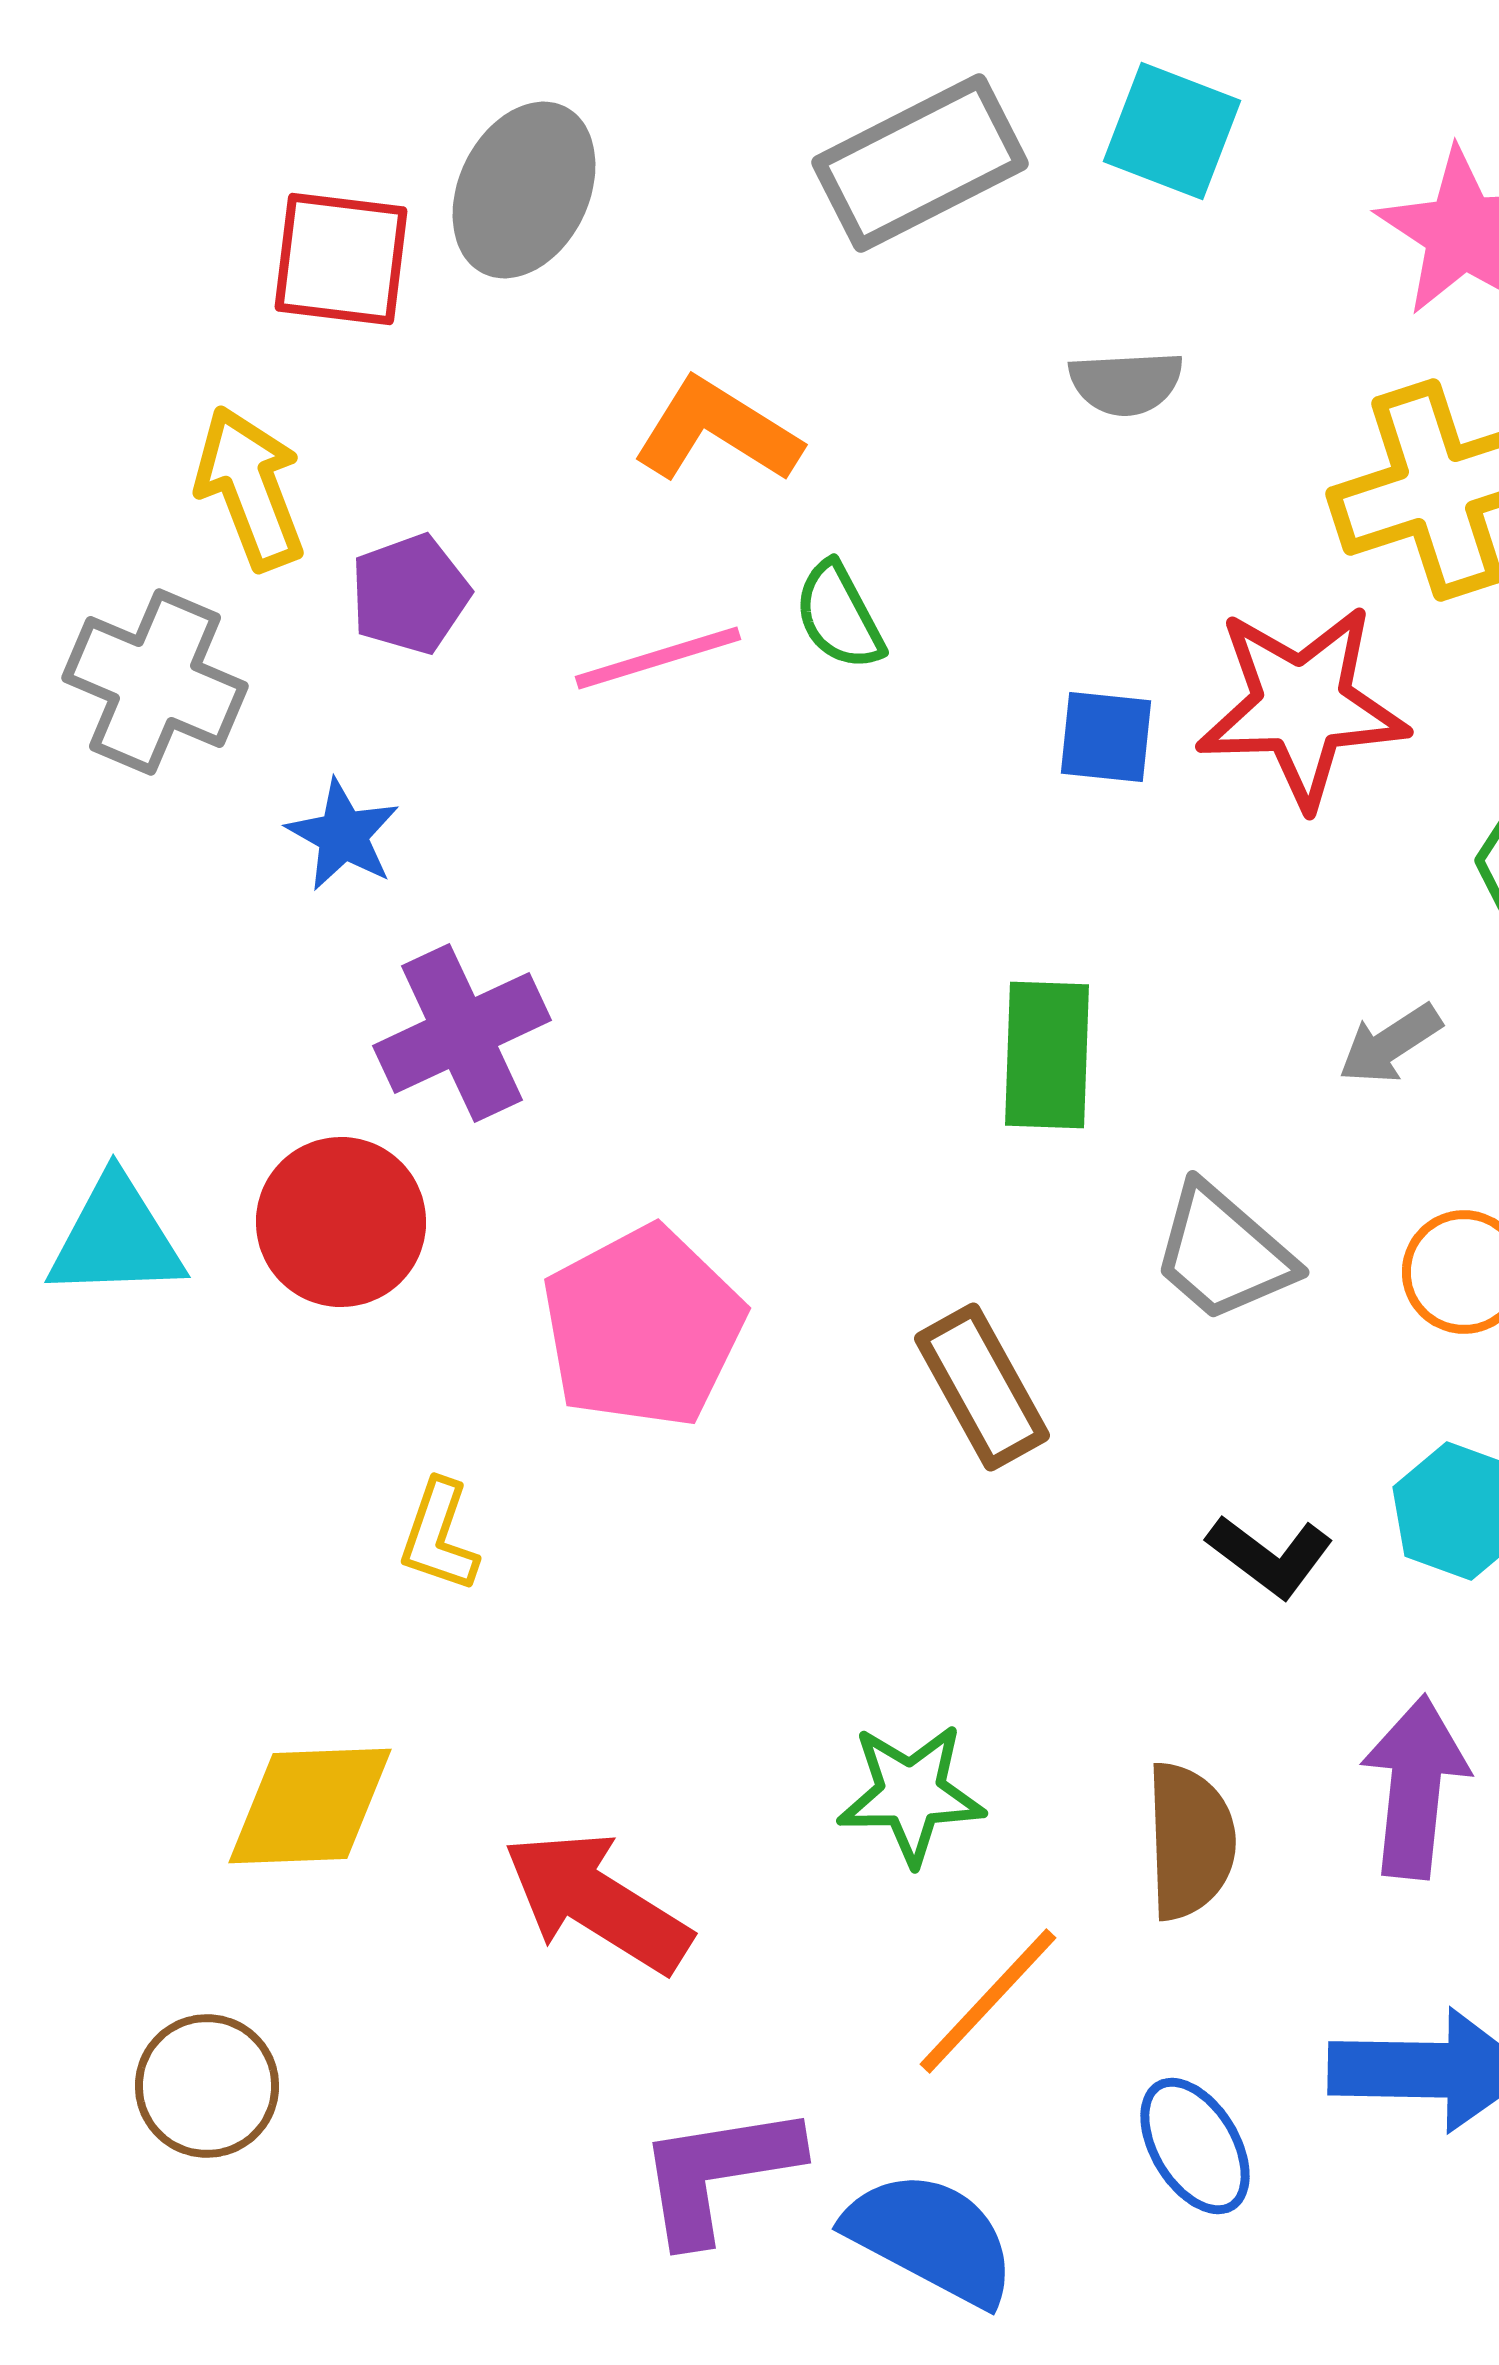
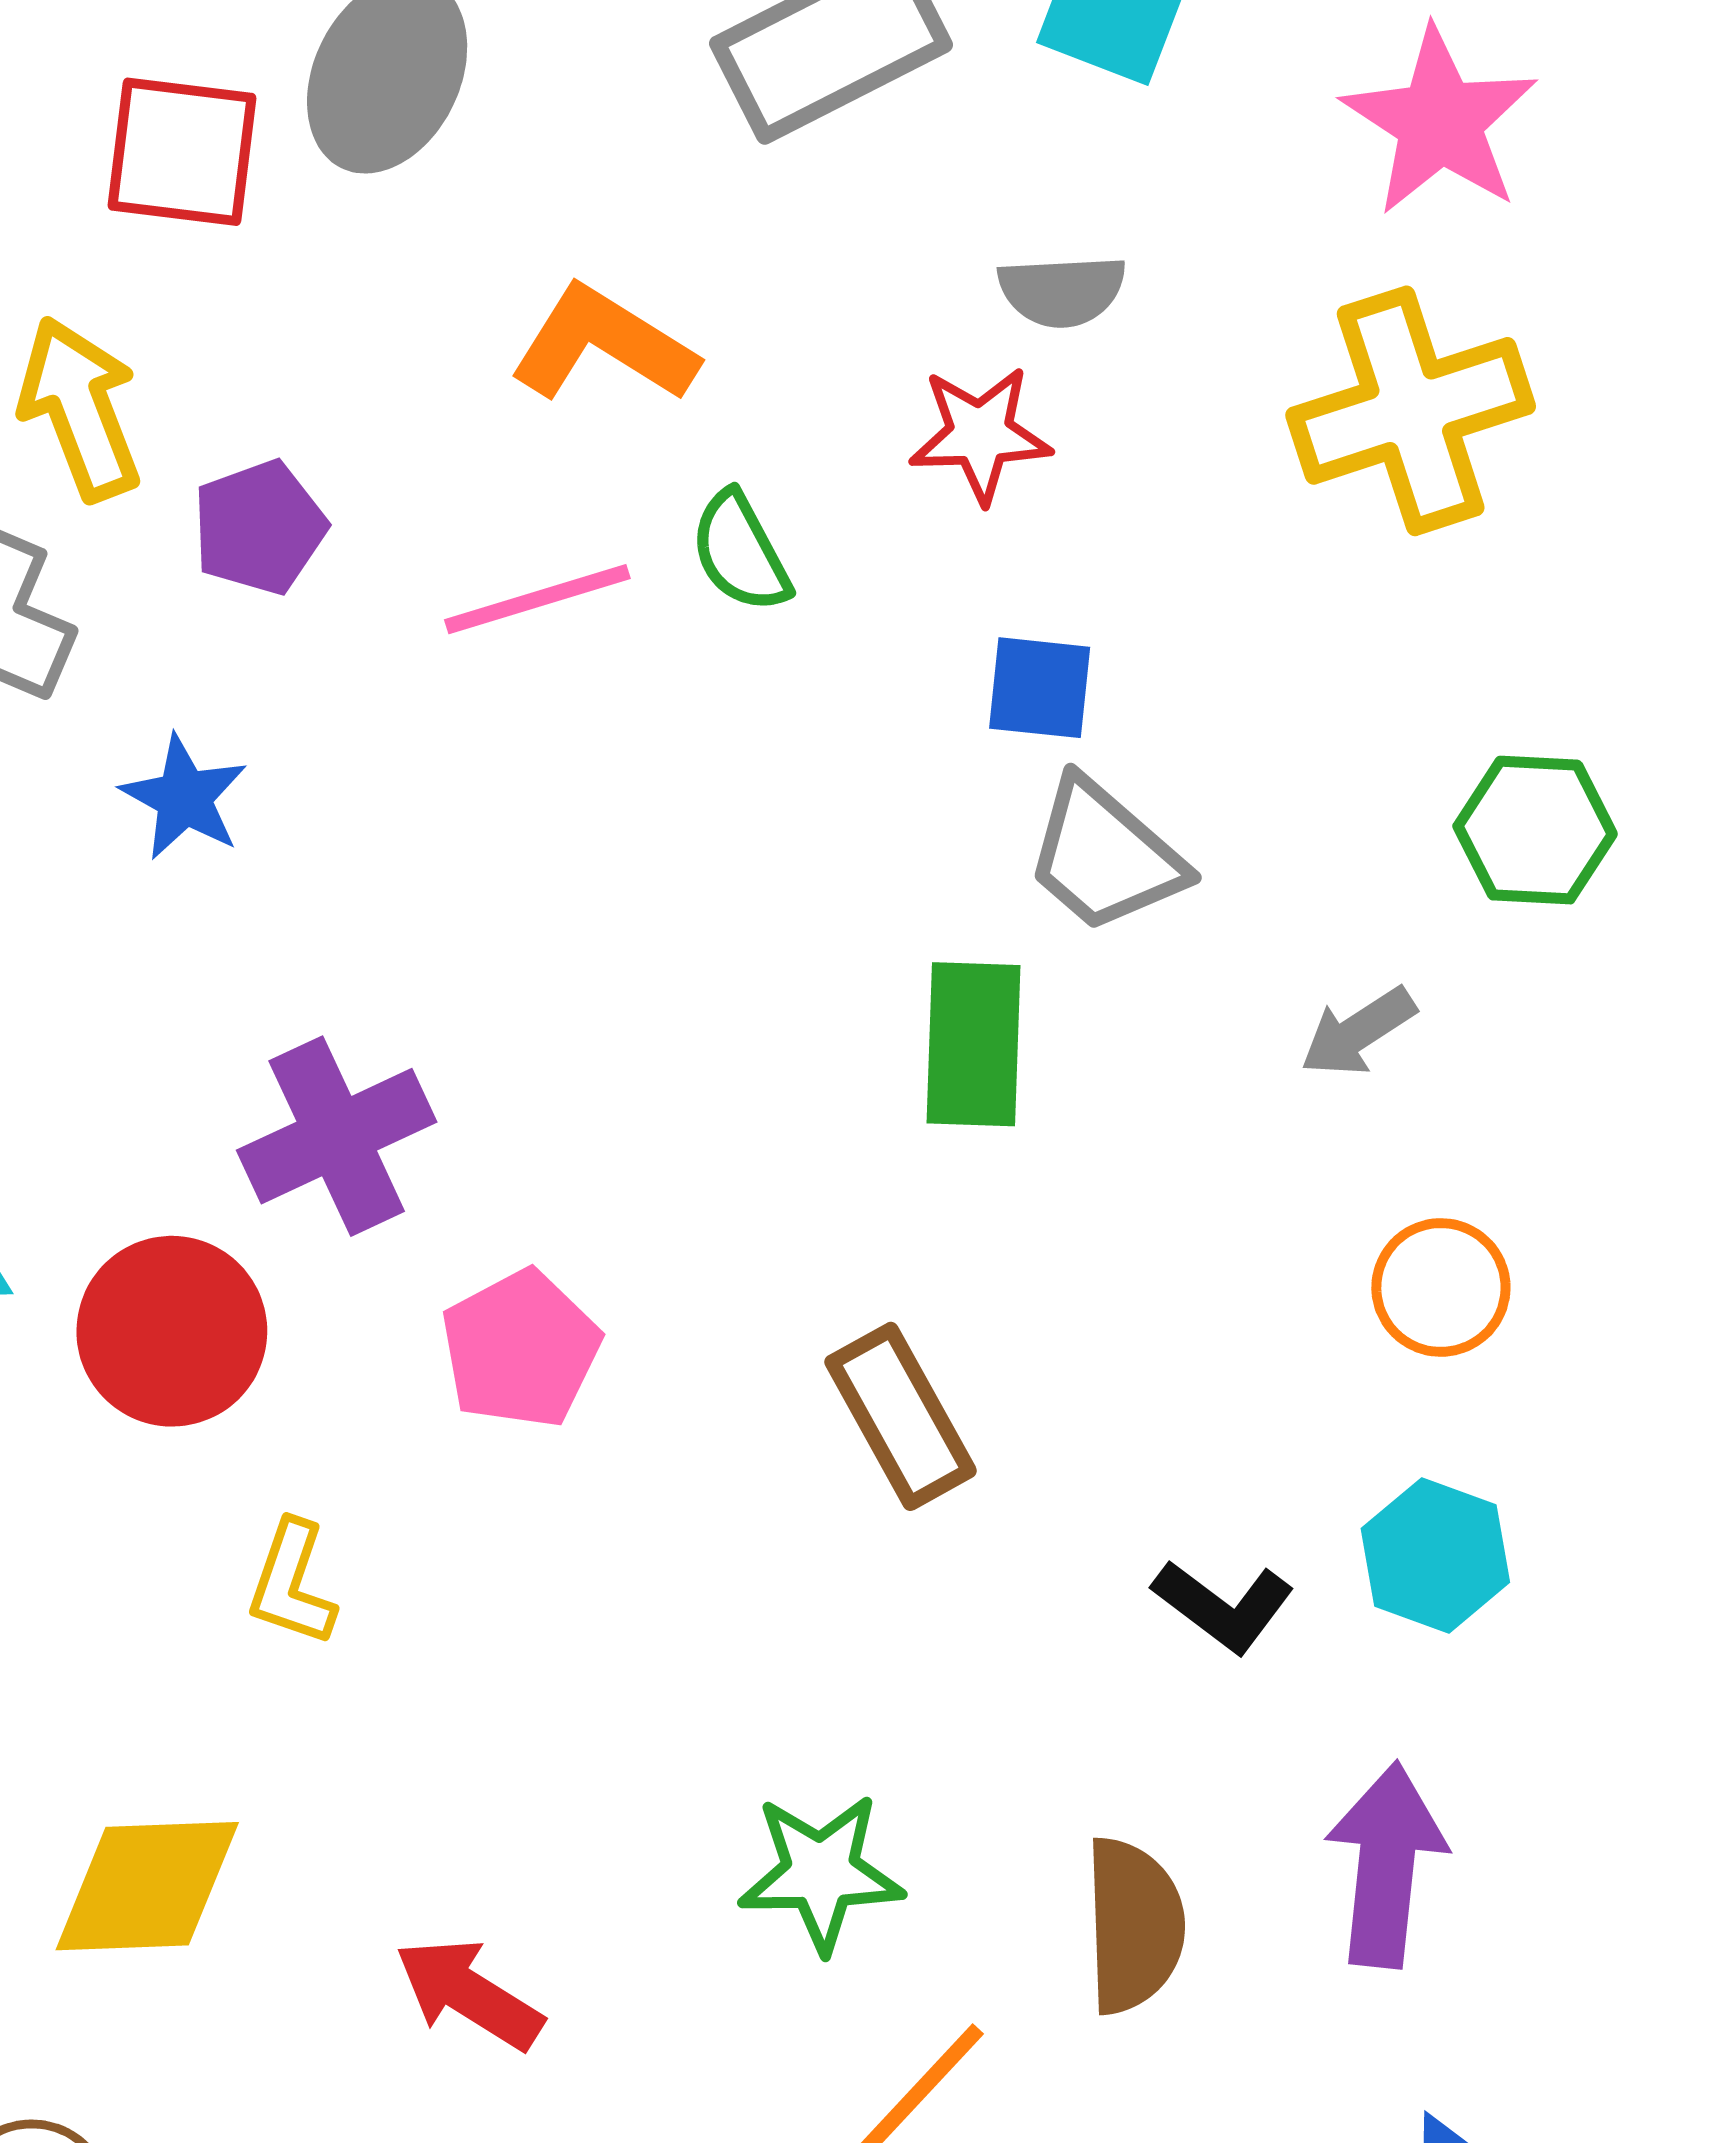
red star: (1302, 706) -> (980, 434), moved, size x0.6
purple cross: (462, 1033) -> (337, 1136), moved
red circle: (341, 1222) -> (172, 1331), moved
gray trapezoid: (1223, 1253) -> (1105, 856), moved
pink pentagon: (643, 1327) -> (521, 1349), size x0.7
red arrow: (597, 1902) -> (469, 1994), size x0.7

